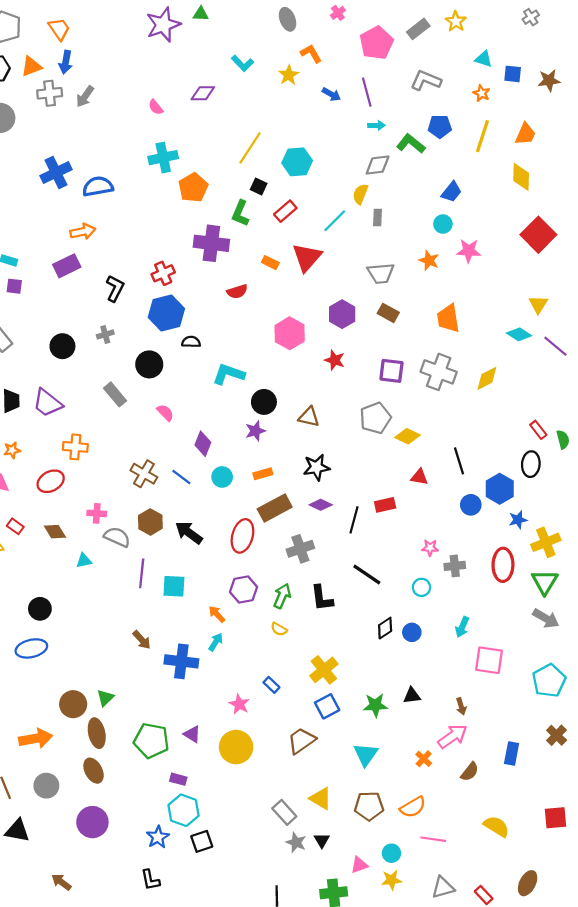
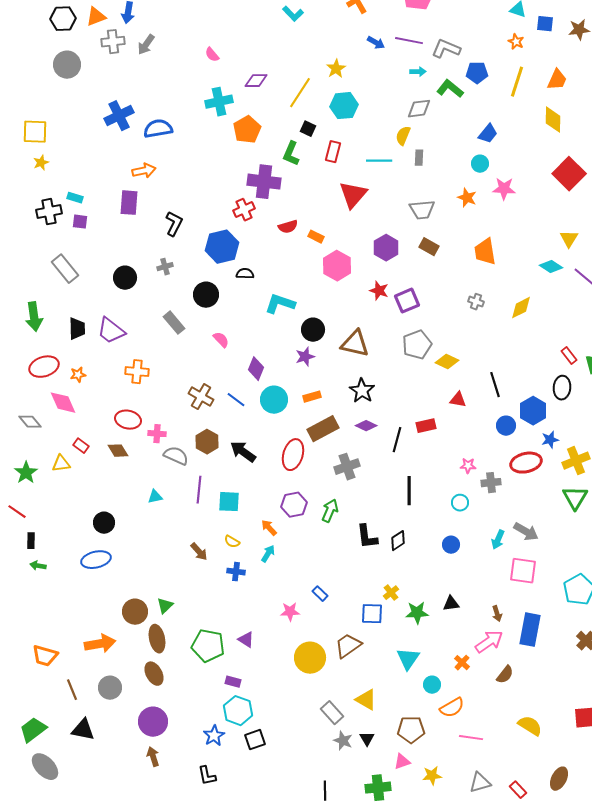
yellow star: (289, 75) -> (336, 69), moved
gray L-shape: (426, 80) -> (446, 49), moved
purple line: (367, 92) -> (409, 41), turned -64
purple diamond: (203, 93) -> (256, 81), moved
red rectangle: (285, 211) -> (333, 152), turned -35
cyan line: (335, 221) -> (379, 161), turned 45
orange rectangle: (270, 263) -> (316, 237), moved
purple rectangle: (67, 266) -> (129, 203), turned -60
red cross: (163, 273) -> (244, 210), moved
purple square: (391, 371) -> (407, 301), moved, turned -30
gray cross: (439, 372) -> (476, 302), size x0.5
brown triangle: (309, 417) -> (355, 344), size x1.4
black star: (316, 467) -> (362, 391), turned -30
cyan circle: (222, 477) -> (274, 400), size x1.4
red ellipse: (51, 481) -> (128, 420), moved, turned 40
cyan triangle: (84, 561) -> (155, 497), moved
red ellipse: (503, 565) -> (526, 463), moved, turned 76
black line: (367, 574) -> (409, 491), turned 56
black L-shape: (322, 598) -> (367, 537), moved
gray arrow: (546, 618) -> (526, 532), moved
black diamond: (385, 628) -> (398, 541), moved
yellow semicircle: (279, 629) -> (232, 542), moved
blue cross: (181, 661) -> (236, 572), size x0.6
yellow cross: (324, 670) -> (391, 593), moved, size x0.6
pink star: (239, 704) -> (290, 612), turned -30
blue square: (327, 706) -> (372, 614), turned 30
yellow circle: (236, 747) -> (310, 658), moved
blue rectangle: (512, 753) -> (530, 630), moved, size x1.5
brown pentagon: (369, 806) -> (411, 730), moved
cyan circle: (391, 853) -> (432, 685), moved
brown arrow: (61, 882) -> (153, 757), moved, turned 36

